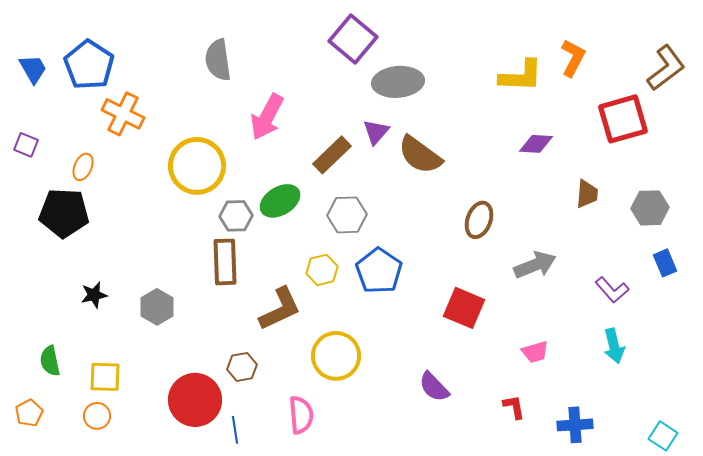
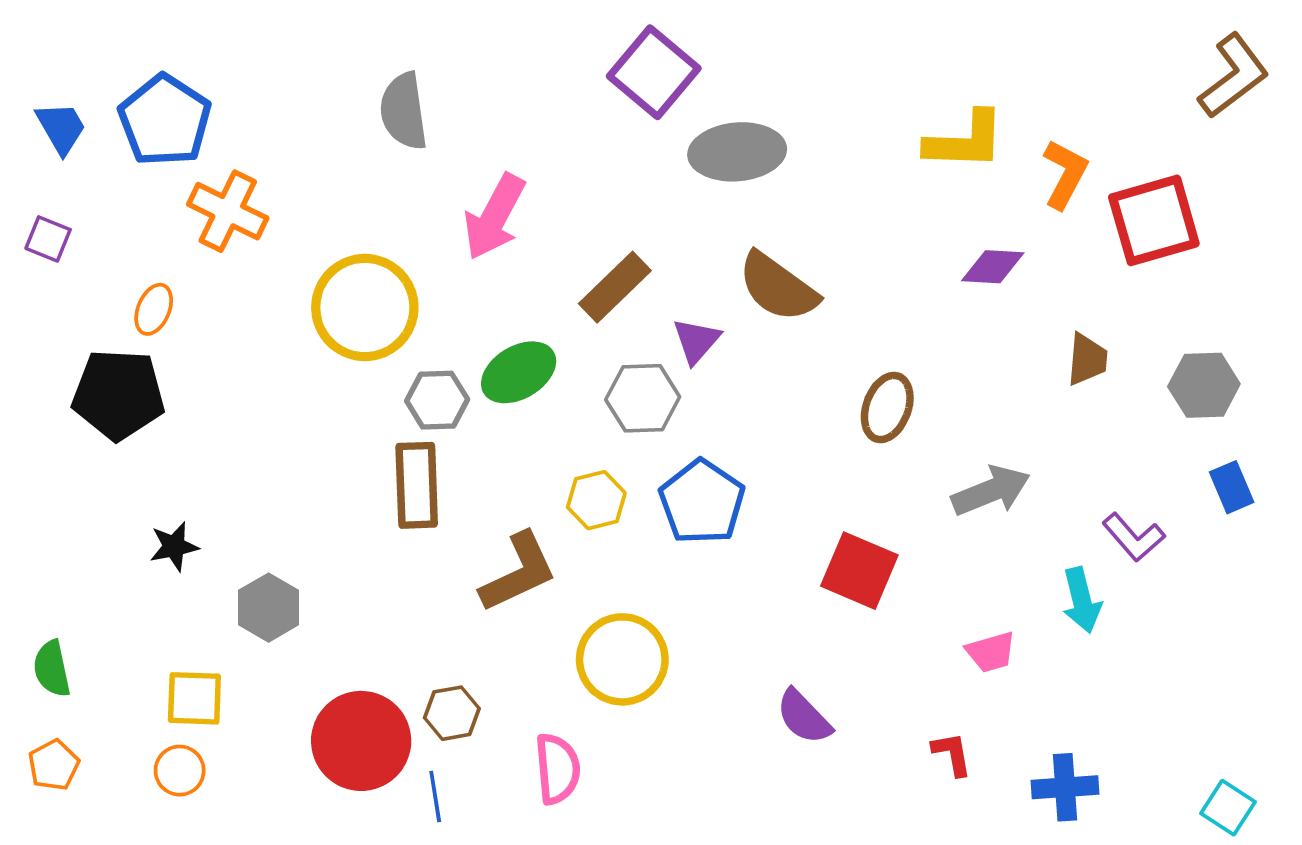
orange L-shape: (573, 58) -> (1065, 174), moved
brown L-shape: (666, 68) -> (1234, 76), moved
purple triangle: (376, 132) -> (696, 341), moved
purple square: (26, 145) -> (48, 239), moved
gray hexagon: (157, 307) -> (269, 608), moved
cyan arrow: (614, 346) -> (1082, 600), moved
green semicircle: (50, 361) -> (52, 669), moved
brown hexagon: (242, 367) -> (452, 713), moved

